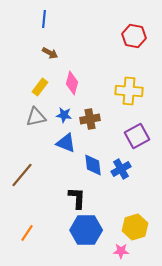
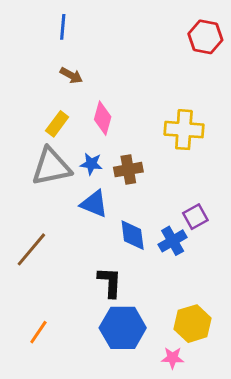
red hexagon: (134, 36) -> (205, 37), moved
gray triangle: (36, 117) -> (51, 167), size x1.4
purple square: (137, 136) -> (195, 217), moved, size x0.7

